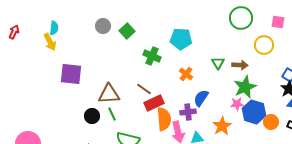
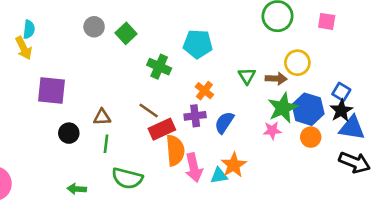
yellow circle: (264, 45) -> (297, 63), moved
brown triangle: (109, 94) -> (102, 117), size x0.6
purple cross: (188, 112) -> (195, 116), moved
blue hexagon: (254, 112) -> (308, 109), moved
green line: (112, 114) -> (106, 144), turned 32
black circle: (92, 116) -> (69, 133), moved
orange circle: (271, 122) -> (311, 137), moved
orange star: (222, 126) -> (234, 165), moved

